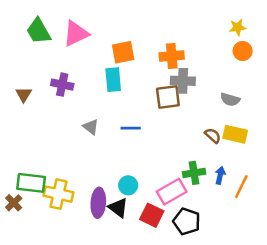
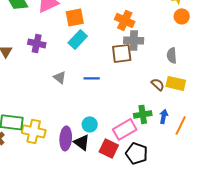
orange square: (123, 52) -> (75, 17), moved
orange cross: (172, 56) -> (125, 20), turned 30
cyan rectangle: (113, 80) -> (78, 39), turned 48
gray semicircle: (230, 100) -> (172, 55), turned 70

